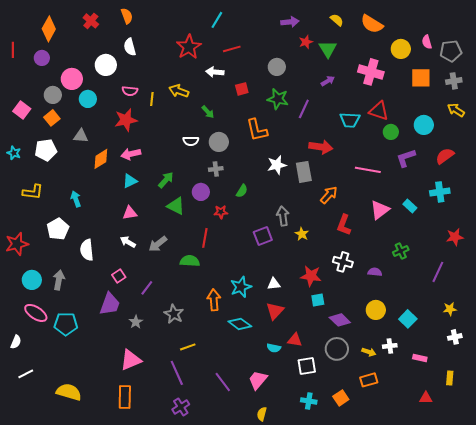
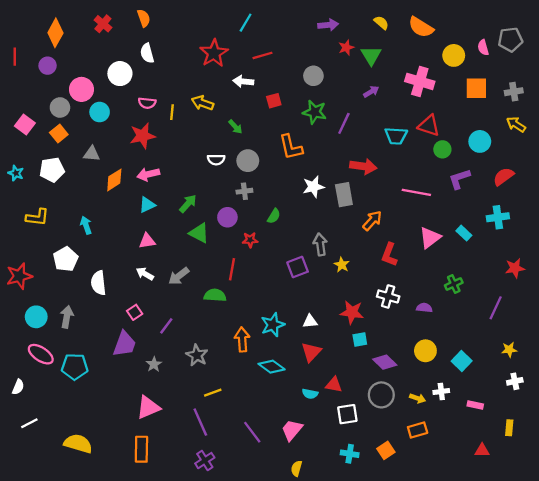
gray pentagon: (451, 51) -> (510, 40), moved

